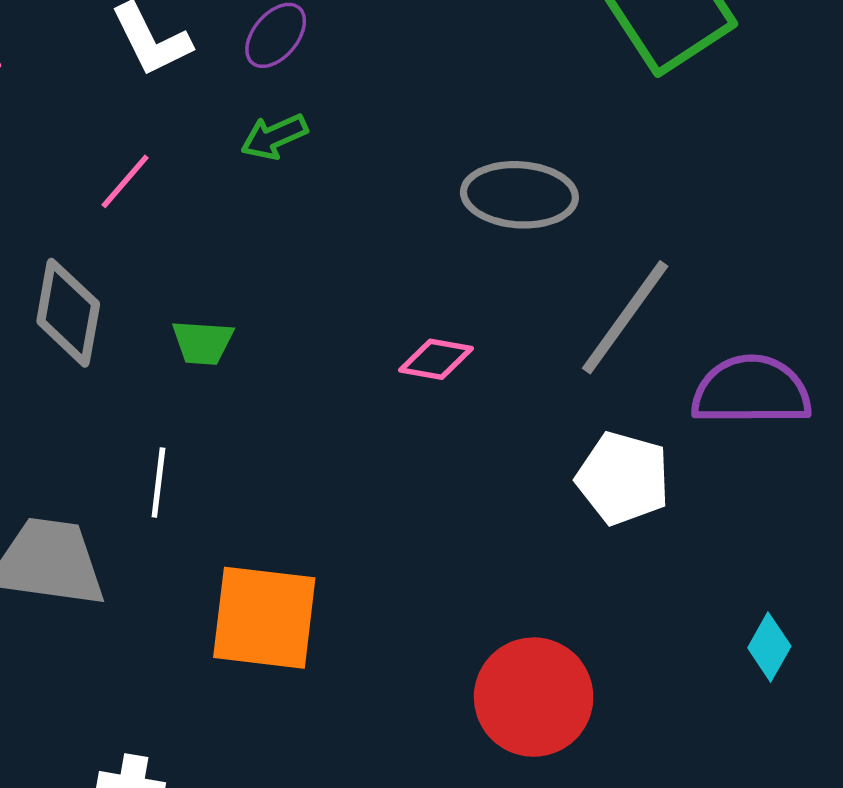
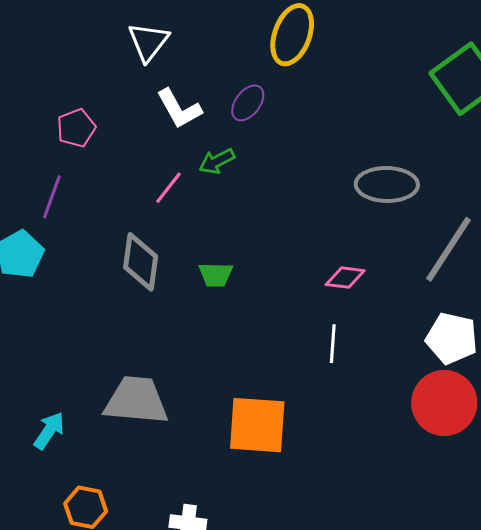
green arrow: (274, 137) -> (217, 161), moved
white line: (158, 483) -> (333, 344), moved
red circle: (534, 697) -> (444, 403), moved

